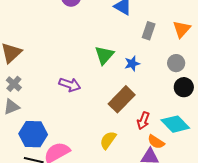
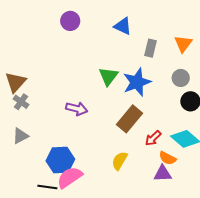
blue star: (132, 63) -> (137, 82), size x1.8
gray cross: (14, 84) -> (21, 102), moved
red arrow: (143, 121) -> (153, 138), turned 30
blue hexagon: (33, 134) -> (60, 160), moved

